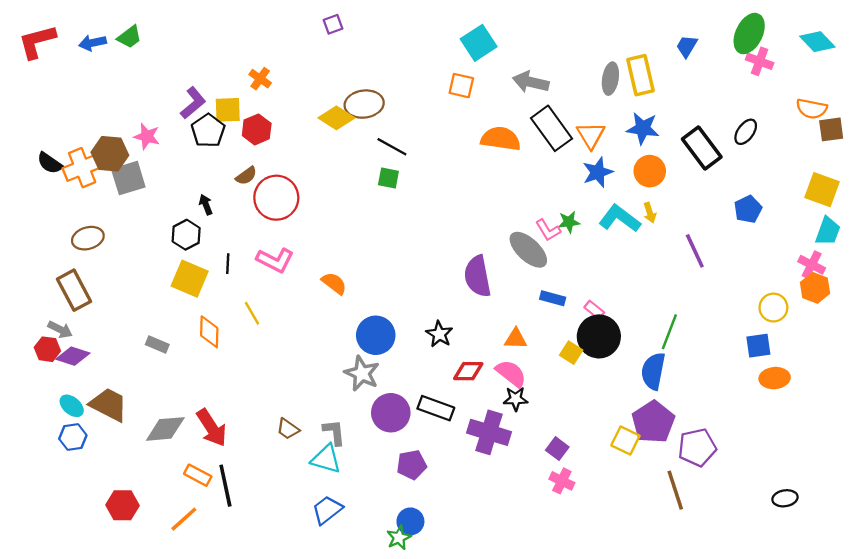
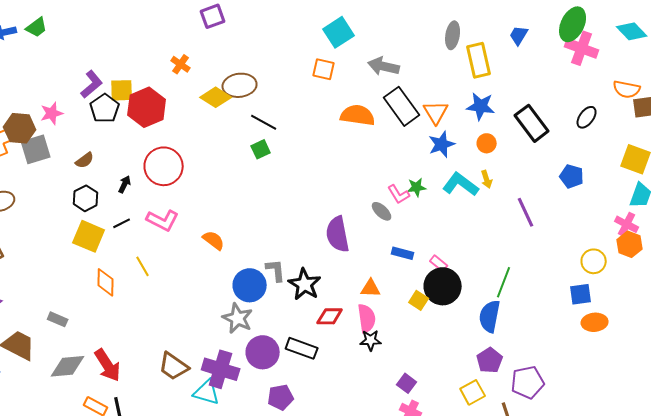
purple square: (333, 24) -> (213, 16), size x1.4
pink cross: (760, 61) -> (582, 48), size x1.4
orange cross: (260, 79) -> (181, 64), moved
gray ellipse: (610, 79) -> (453, 35), moved
red hexagon: (257, 129) -> (147, 107), size x1.5
black ellipse: (746, 132) -> (587, 117), moved
pink star: (147, 136) -> (52, 113), turned -30
orange circle: (650, 171) -> (487, 143), size x0.7
brown semicircle: (246, 176) -> (85, 160), moved
green square: (388, 178) -> (261, 149), turned -36
black arrow: (206, 205) -> (125, 184), moved, turned 48
blue pentagon: (748, 209) -> (572, 176), turned -30
gray ellipse: (528, 250) -> (382, 211), size x0.6
black line: (228, 264) -> (122, 223), turned 60
black star: (439, 334) -> (305, 284), size x1.4
gray rectangle: (157, 345) -> (58, 319), moved
pink semicircle: (511, 373) -> (367, 318), turned 44
purple pentagon: (653, 422) -> (490, 360), size x0.7
brown trapezoid: (288, 429) -> (174, 366), size x1.5
gray L-shape: (334, 432) -> (276, 270), moved
purple cross: (489, 432) -> (221, 369), moved
yellow square: (625, 440) -> (473, 392), moved, turned 35

